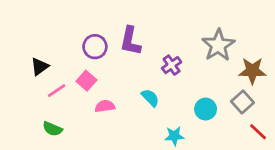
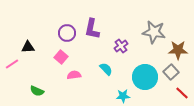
gray star: (218, 45) -> (154, 32), turned -30
black triangle: (40, 66) -> (28, 47), turned 32
pink line: (57, 91) -> (12, 64), moved
cyan circle: (206, 109) -> (145, 77), size x1.6

